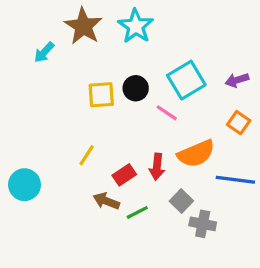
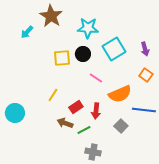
cyan star: (136, 26) -> (88, 28), moved, turned -30
purple arrow: (237, 80) -> (145, 49), turned -88
pink line: (167, 113) -> (96, 78), moved
red arrow: (157, 167) -> (96, 111), moved
gray square: (181, 201) -> (121, 126), moved
gray cross: (203, 224) -> (93, 152), moved

